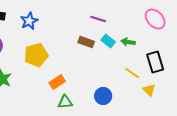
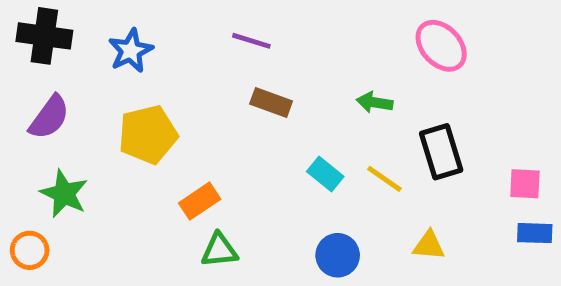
purple line: (98, 19) -> (251, 41), moved
cyan rectangle: (108, 41) -> (325, 174), moved
yellow triangle: (149, 90) -> (429, 245), moved, turned -40
blue circle: (103, 96) -> (338, 255), moved

